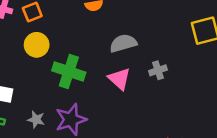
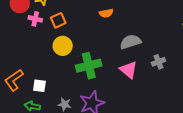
green cross: (69, 71) -> (89, 66), turned -30

